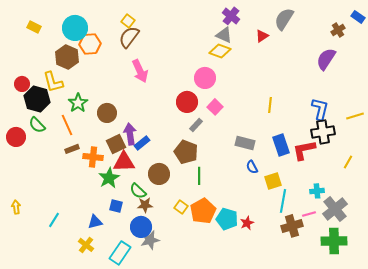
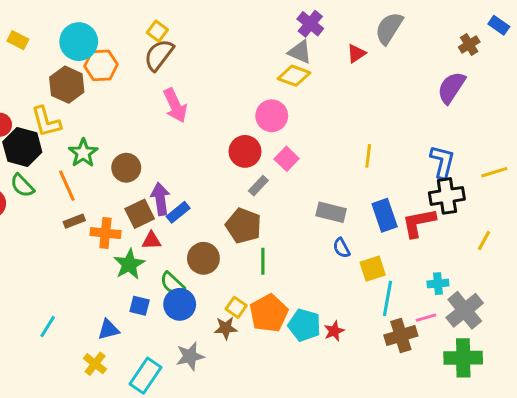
red triangle: (124, 162) -> (151, 240), size x0.6
brown star: (145, 205) -> (226, 328), moved
blue circle: (141, 227) -> (180, 304), moved

